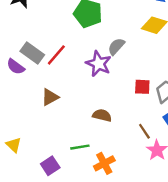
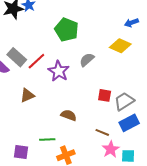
purple star: (99, 64) -> (59, 71), moved
brown line: (144, 131) -> (102, 132), turned -40
purple square: (50, 166) -> (21, 152), turned 35

